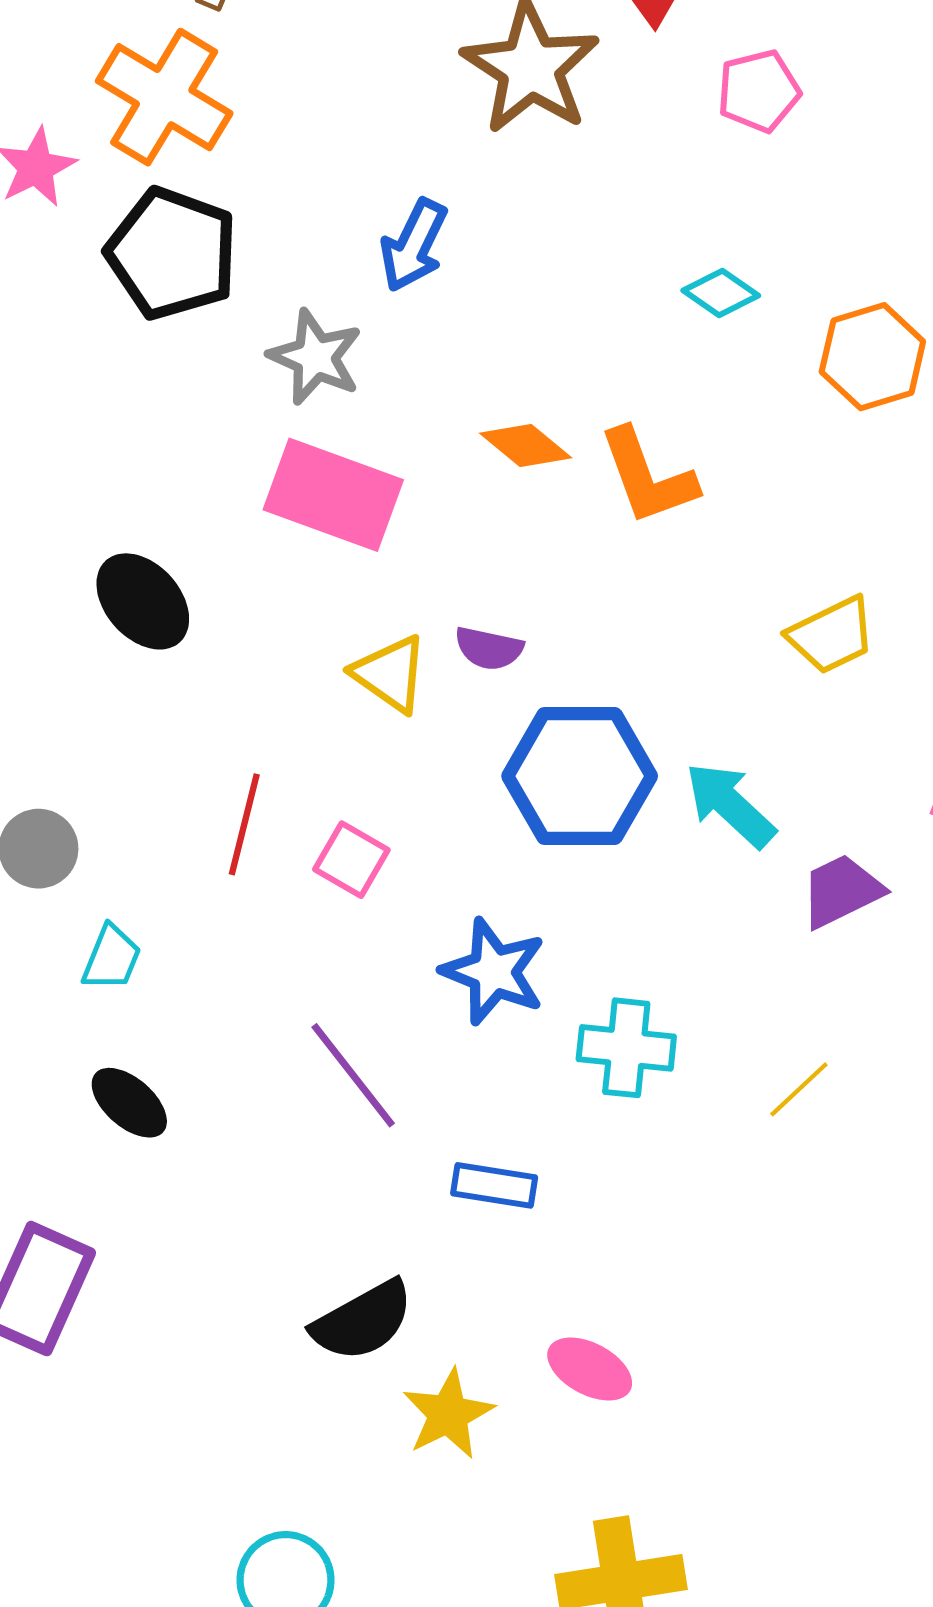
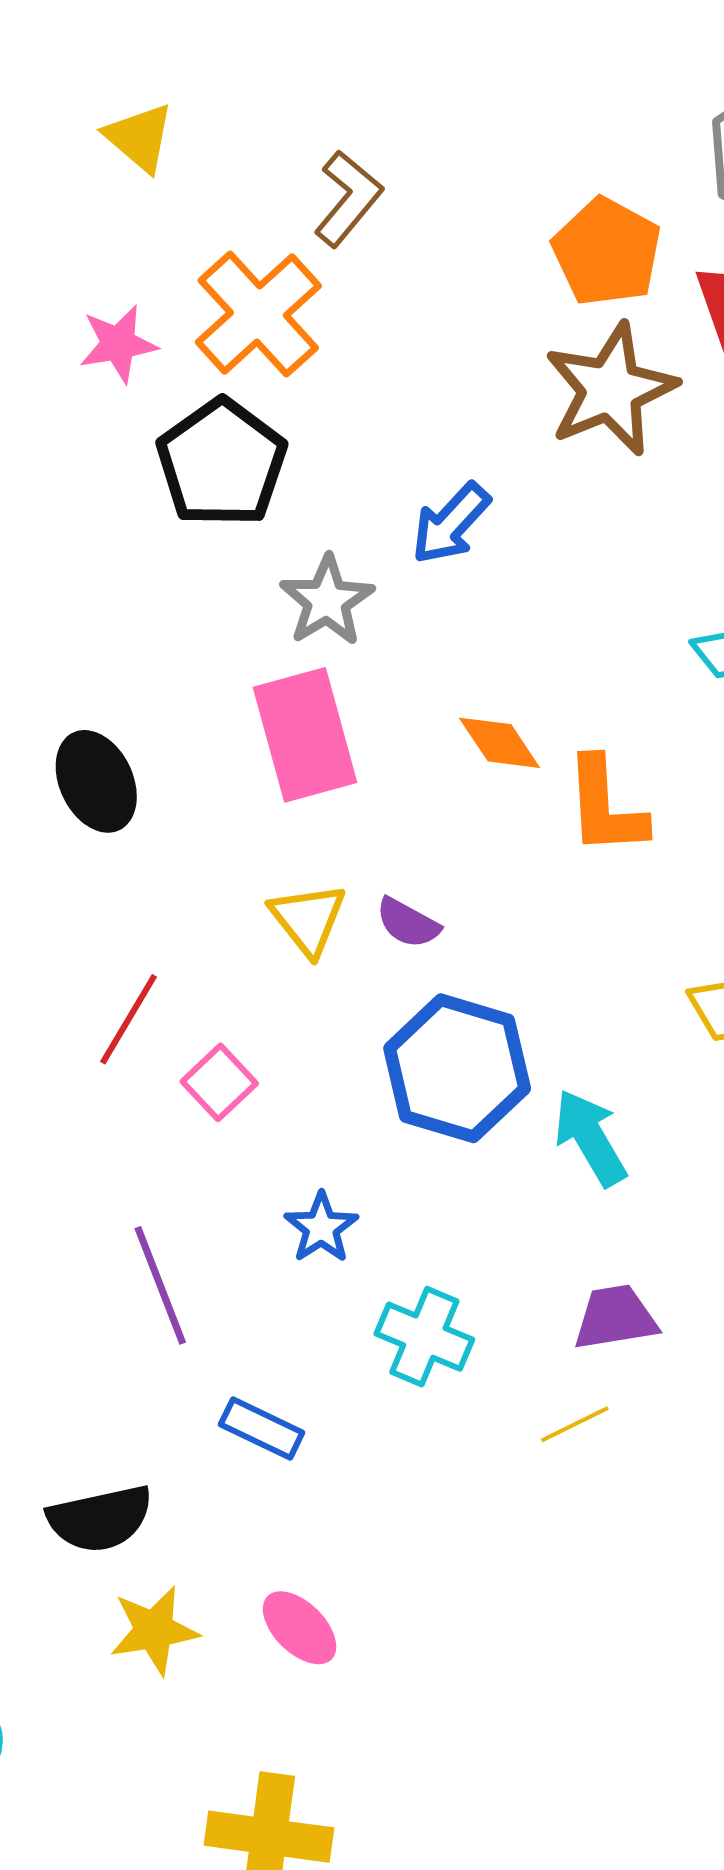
pink rectangle: (333, 495) -> (305, 735), turned 38
purple trapezoid: (841, 891) -> (615, 1318), moved
blue star: (494, 972) -> (321, 1228), size x0.7

